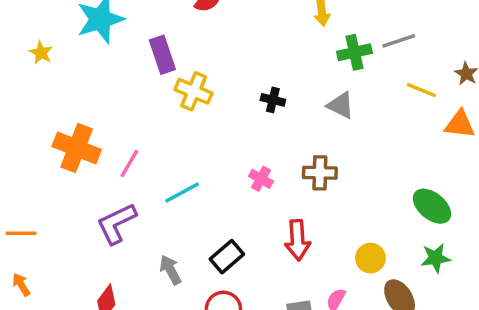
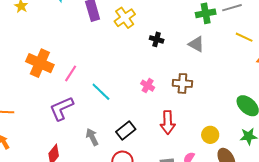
yellow cross: (194, 91) -> (125, 18), moved, turned 30
cyan line: (182, 193) -> (101, 92), turned 70

